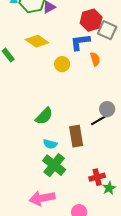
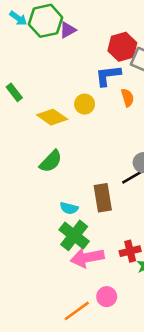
yellow diamond: (37, 41) -> (52, 117), moved
green semicircle: (44, 116) -> (51, 161), moved
pink arrow: (42, 198) -> (87, 258), moved

